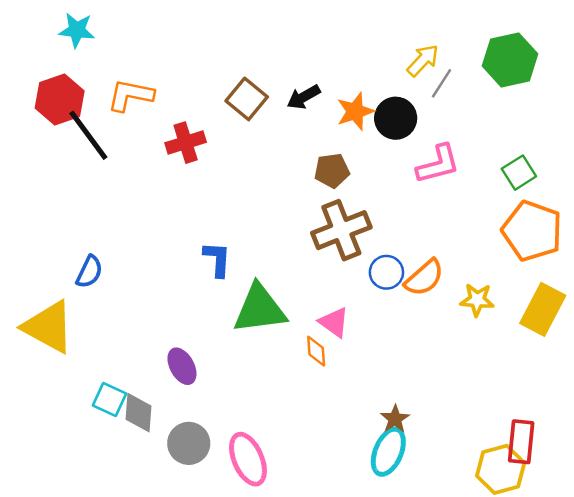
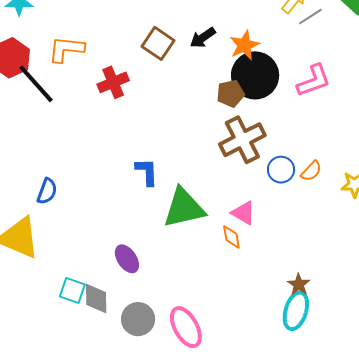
gray line: (441, 83) -> (310, 17), turned 30
black circle: (396, 118) -> (255, 75), moved, size x1.4
orange semicircle: (424, 278) -> (311, 171), size x0.7

